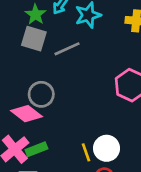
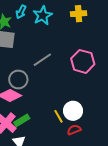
gray line: (67, 49) -> (42, 60), moved

